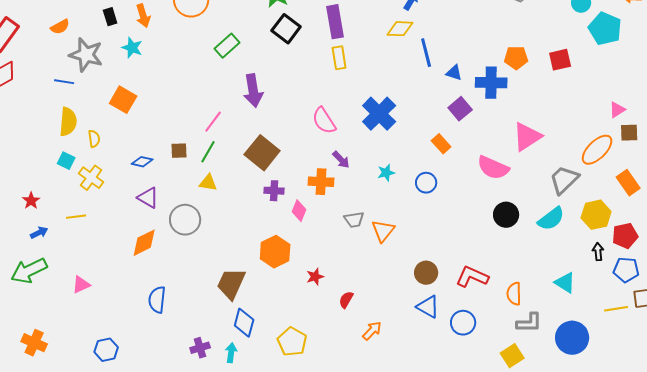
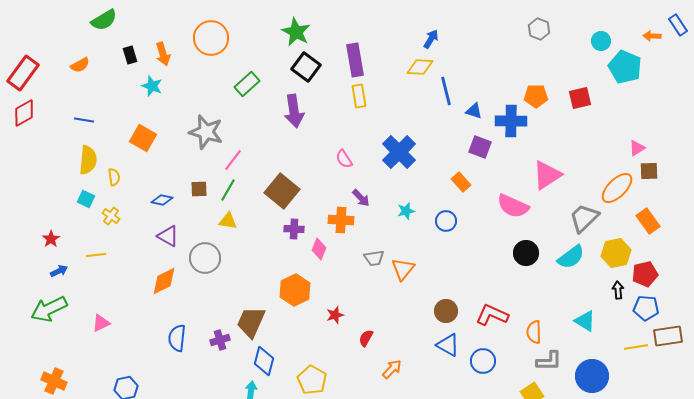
gray star: (86, 55) -> (206, 132), moved
purple arrow: (253, 91) -> (294, 111), moved
purple square: (460, 109) -> (480, 147), turned -30
pink semicircle: (324, 121) -> (344, 159), size x0.7
yellow cross: (91, 178) -> (111, 216), size x0.7
purple cross: (200, 348) -> (220, 340), moved

